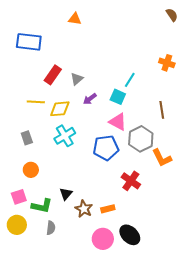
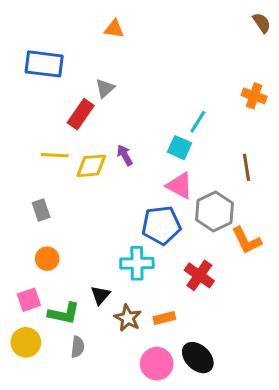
gray triangle: (77, 79) -> (105, 88), moved
purple arrow: (90, 99) -> (125, 155), moved, turned 96
cyan cross: (65, 136) -> (137, 263), moved, turned 30

